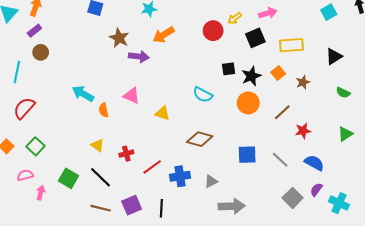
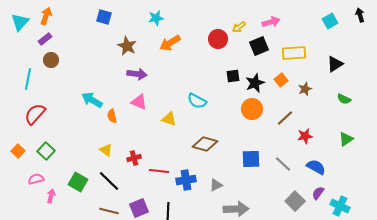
purple arrow: (139, 56) -> (137, 74), moved
cyan semicircle: (203, 95) -> (197, 101), moved
red line: (152, 167) -> (159, 171), turned 42

